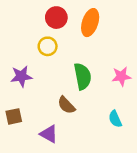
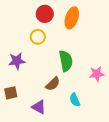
pink star: (121, 76) -> (97, 74), moved
brown semicircle: (66, 105) -> (53, 84), turned -91
cyan semicircle: (115, 119) -> (75, 100), moved

